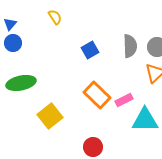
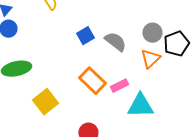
gray semicircle: (130, 46) -> (115, 42), moved, turned -50

